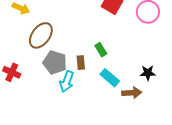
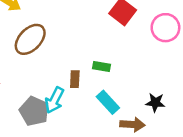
green rectangle: (101, 50) -> (101, 66), turned -56
gray pentagon: (55, 62) -> (34, 111), moved

